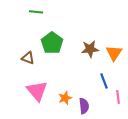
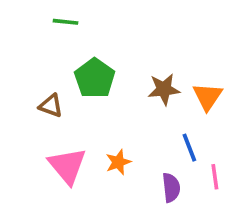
orange star: (65, 98) -> (118, 162), moved
purple semicircle: (84, 106) -> (171, 188), moved

